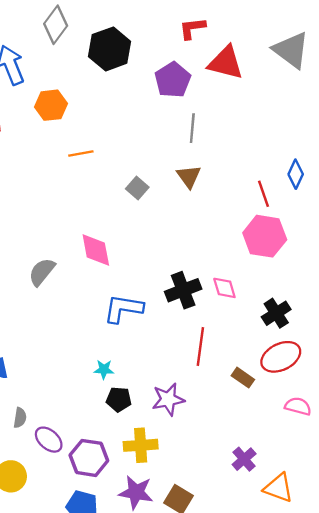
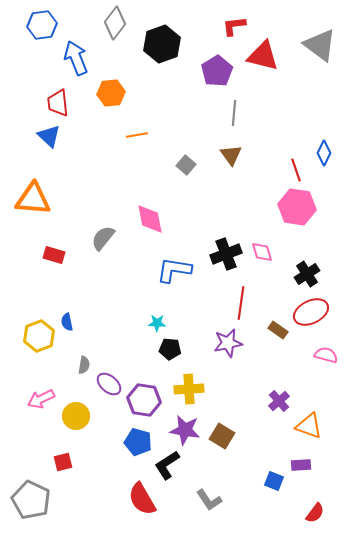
purple star: (168, 399) -> (228, 343), moved

